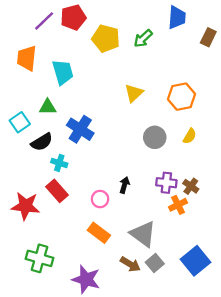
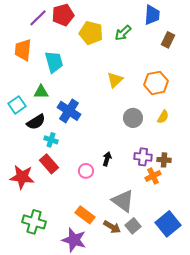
brown rectangle: (208, 37) -> (168, 40), moved
brown cross: (191, 186) -> (164, 160), turned -32
orange rectangle: (99, 233) -> (85, 215), moved

